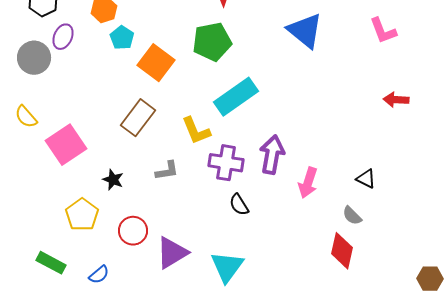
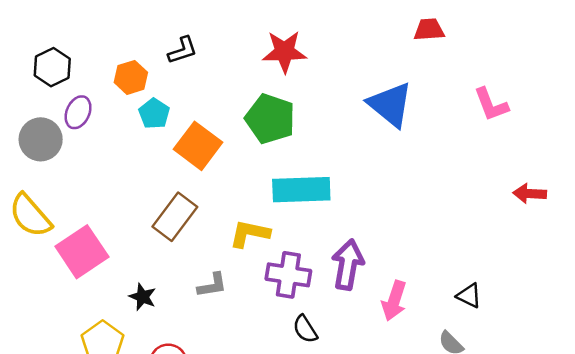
green pentagon: (212, 42) -> (270, 119), turned 30
cyan rectangle: (236, 97) -> (301, 190), turned 33
red arrow: (396, 100) -> (530, 194), moved
yellow semicircle: (26, 117) -> (30, 216), size x1.5
yellow L-shape: (196, 131) -> (250, 234), turned 124

